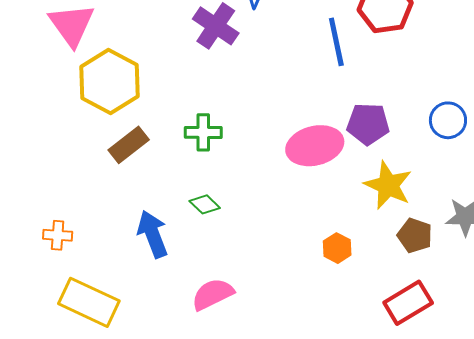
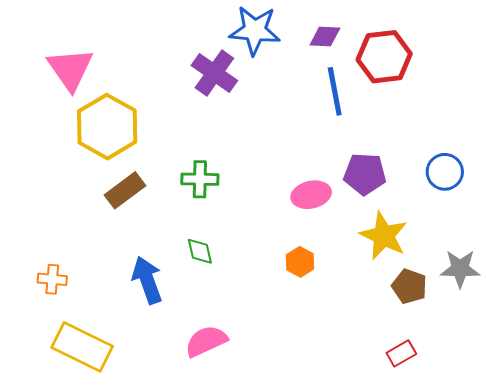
pink ellipse: (315, 146) -> (311, 195), size x0.7
green diamond: (205, 204) -> (200, 251), turned 32
orange hexagon: (337, 248) -> (300, 262), moved
red rectangle: (408, 303) -> (401, 353), size x0.6

